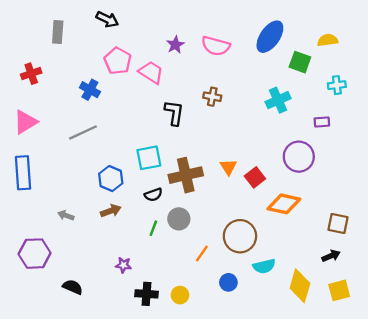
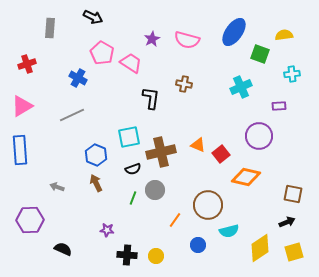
orange triangle: (228, 167) -> (198, 145), turned -35
brown arrow: (111, 211) -> (96, 183), turned -96
yellow diamond: (300, 286) -> (260, 248), turned 40

